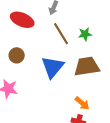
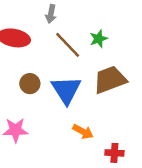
brown circle: (17, 55) -> (30, 84), moved
orange arrow: (82, 103) -> (83, 132), moved

